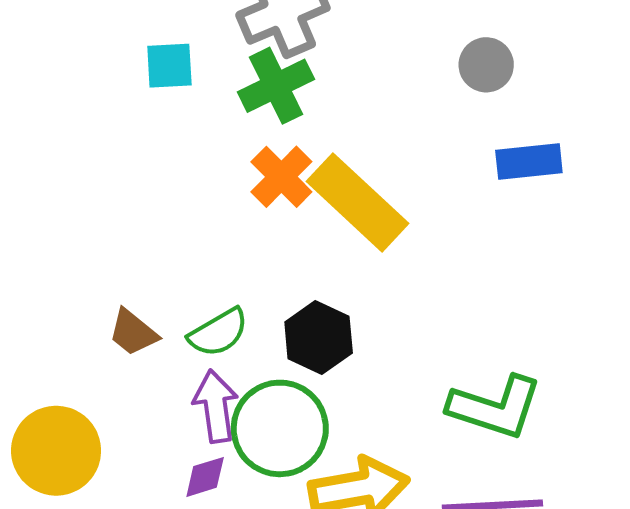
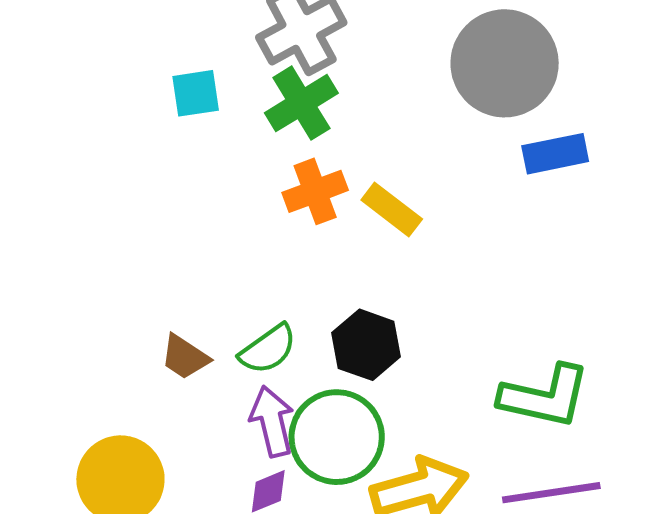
gray circle: (486, 65) -> (505, 63), size x2.0
orange cross: (281, 177) -> (315, 191), turned 30
yellow rectangle: (357, 202) -> (392, 209), size x0.6

